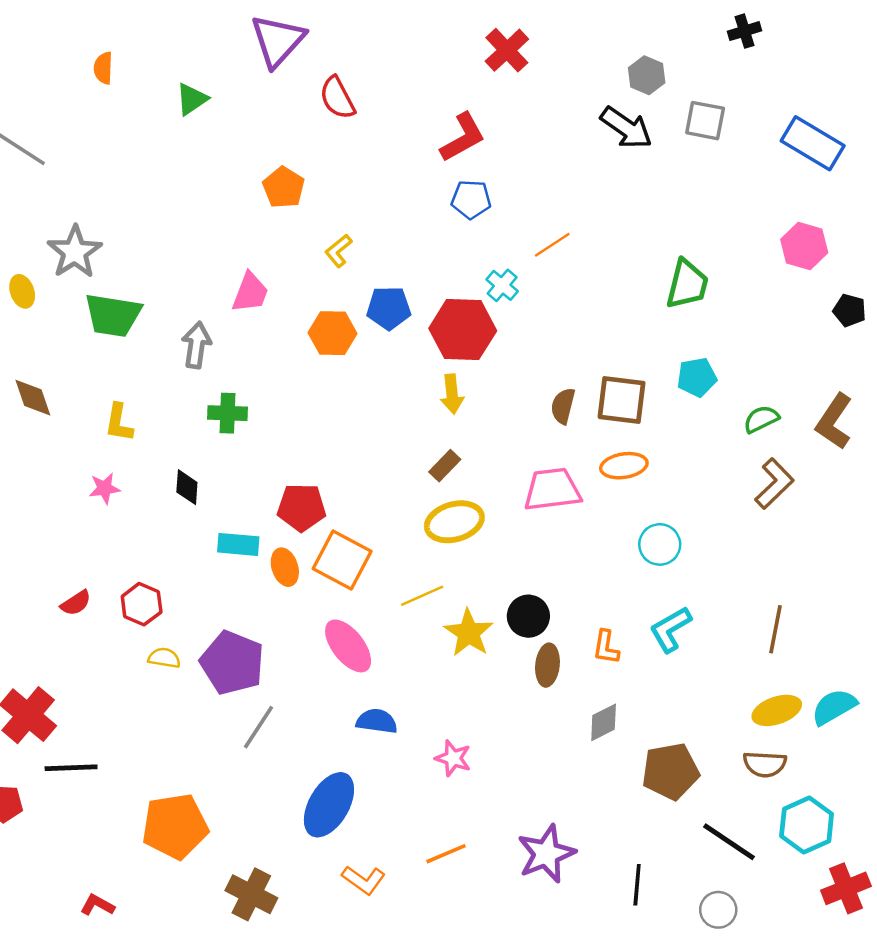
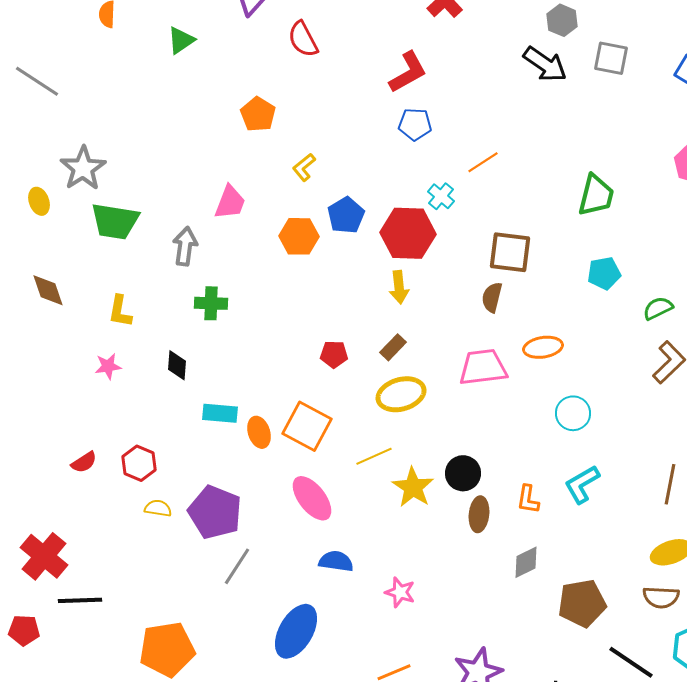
blue pentagon: (389, 308) -> (346, 215), turned -30
brown square: (622, 400) -> (510, 252), moved
red pentagon: (302, 507) -> (334, 354), moved, size x0.7

